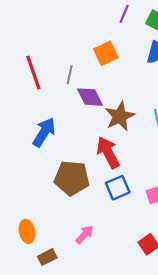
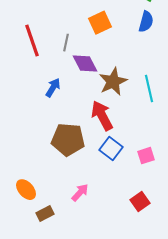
blue arrow: (44, 132) -> (53, 88), moved, size x0.7
blue square: (118, 188) -> (111, 149), turned -30
orange ellipse: (27, 231) -> (26, 190), turned -30

